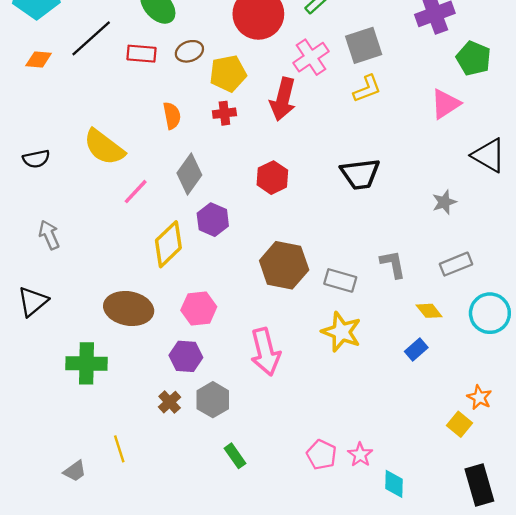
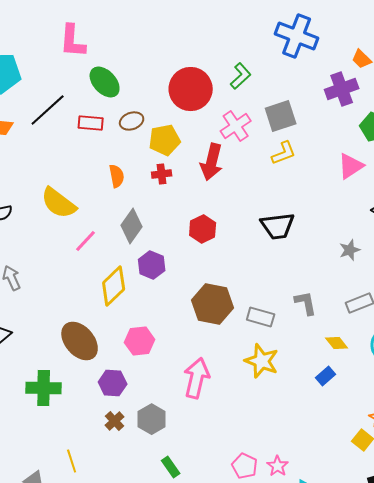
brown ellipse: (129, 309) -> (80, 341), turned 39
pink arrow: (265, 352) -> (197, 378), turned -153
purple hexagon: (186, 356) -> (113, 383), moved

